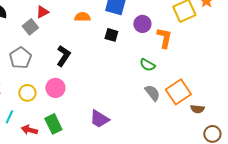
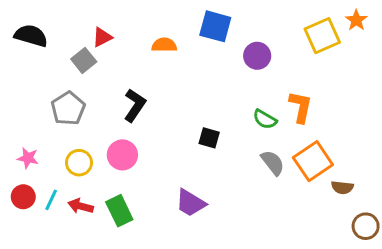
black square: (111, 35) -> (209, 138), moved
orange L-shape: (164, 38) -> (301, 107), moved
red arrow: (29, 130) -> (81, 206), moved

